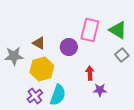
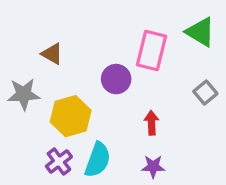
green triangle: (118, 30) -> (200, 32), moved
brown triangle: (39, 43) -> (52, 54), moved
purple star: (100, 90) -> (153, 167), moved

